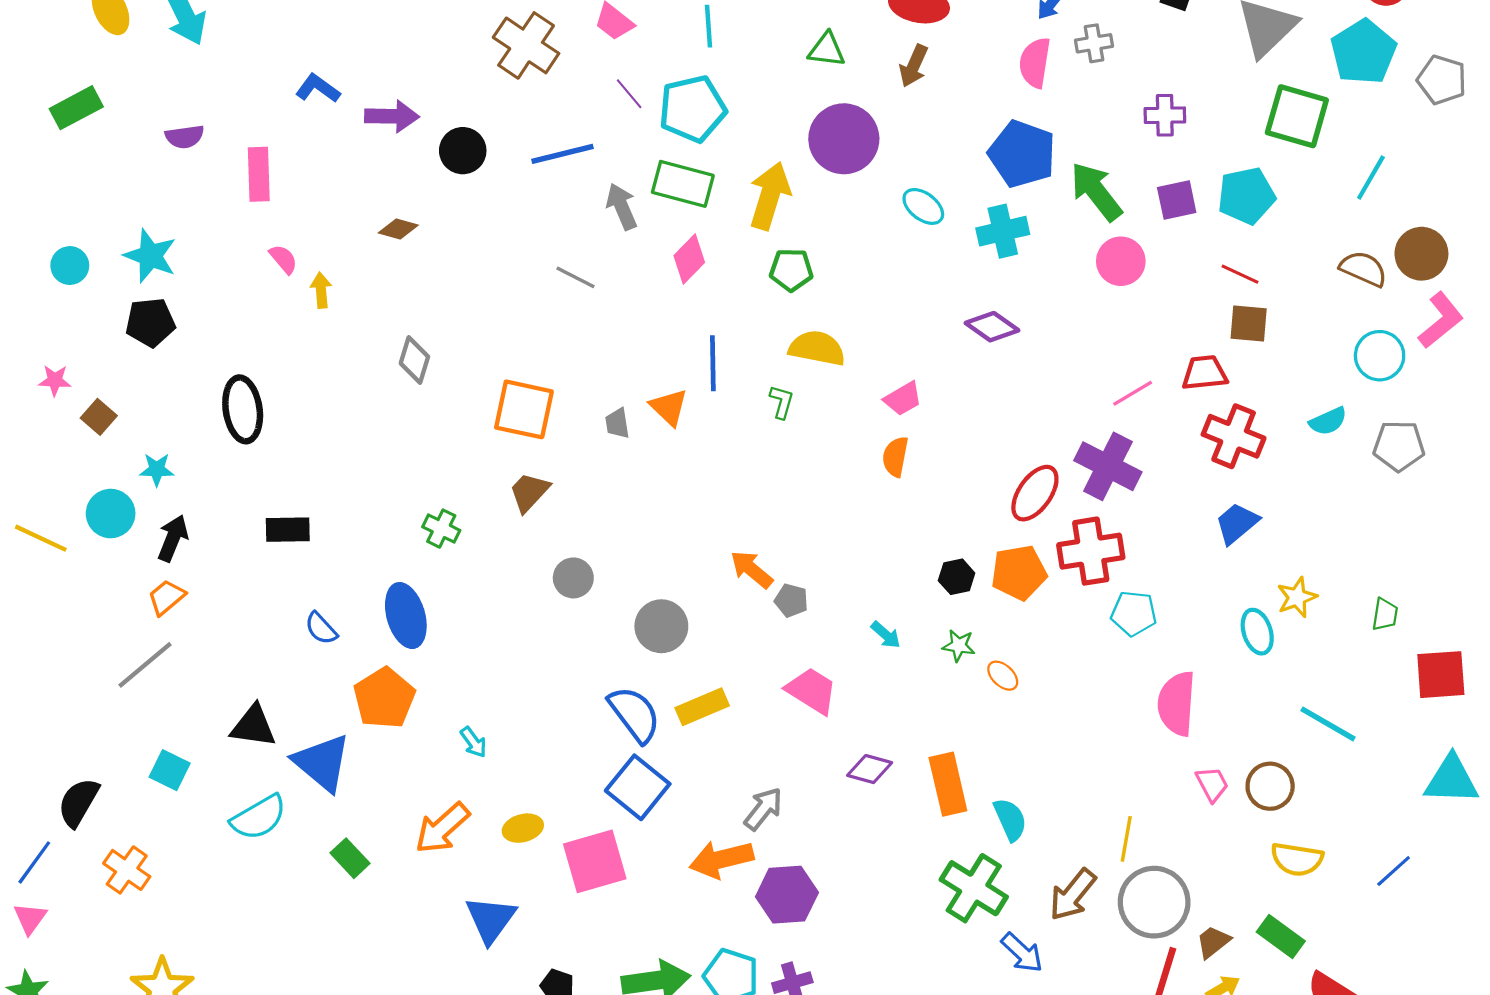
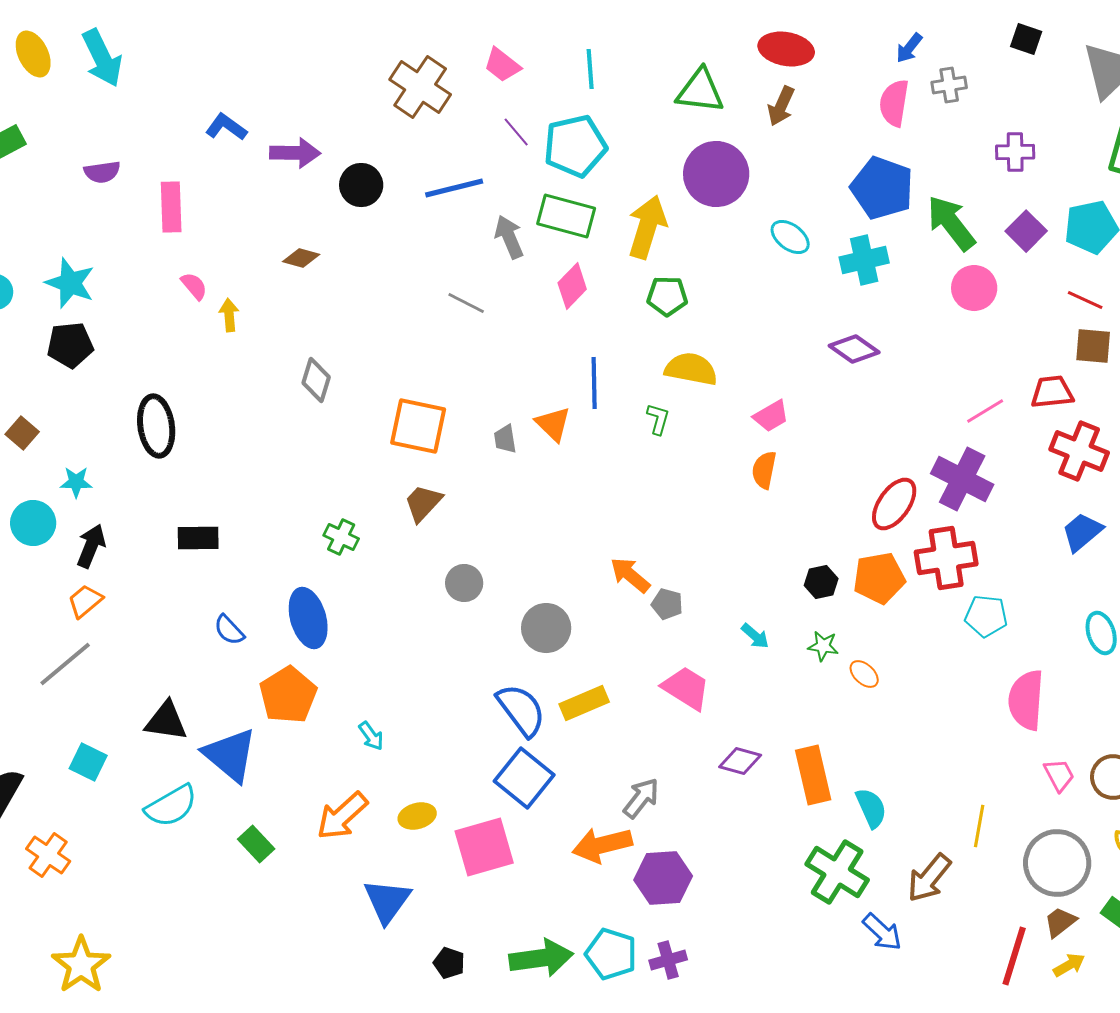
green triangle: (827, 50) -> (700, 91), size x1.4
purple square: (1177, 200) -> (1026, 231), turned -33
gray circle: (1154, 902) -> (1057, 863), moved

